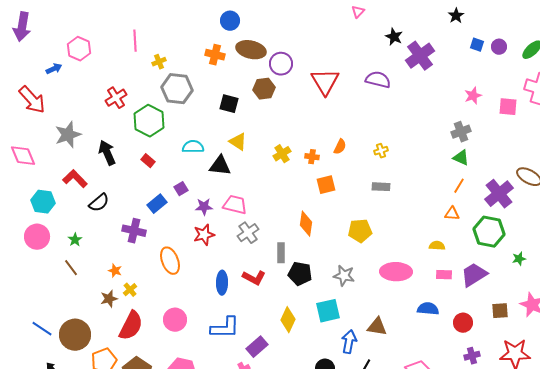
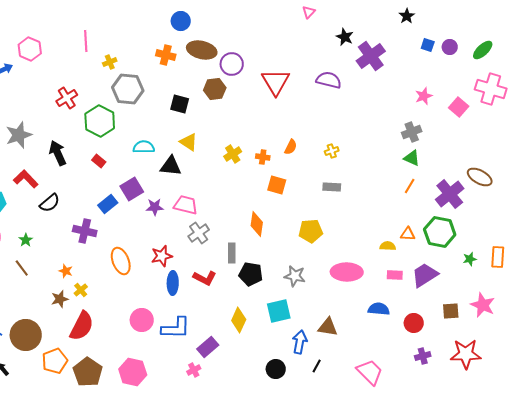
pink square: (508, 107) -> (459, 107), turned 36
orange square: (326, 185) -> (277, 185), turned 30
purple square: (181, 189) -> (132, 189), size x1.6
orange triangle: (452, 214) -> (408, 234), moved
red star: (204, 235) -> (162, 256), moved
pink circle: (175, 320) -> (142, 320), moved

